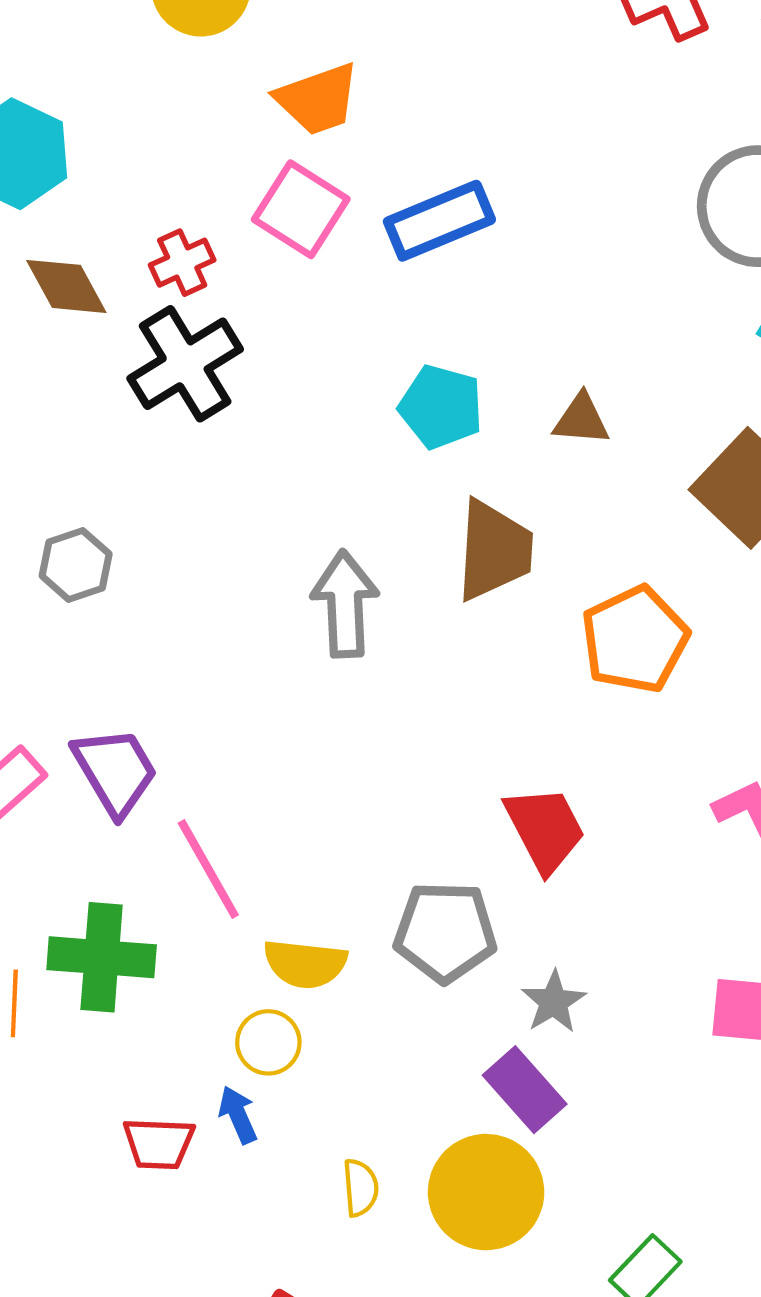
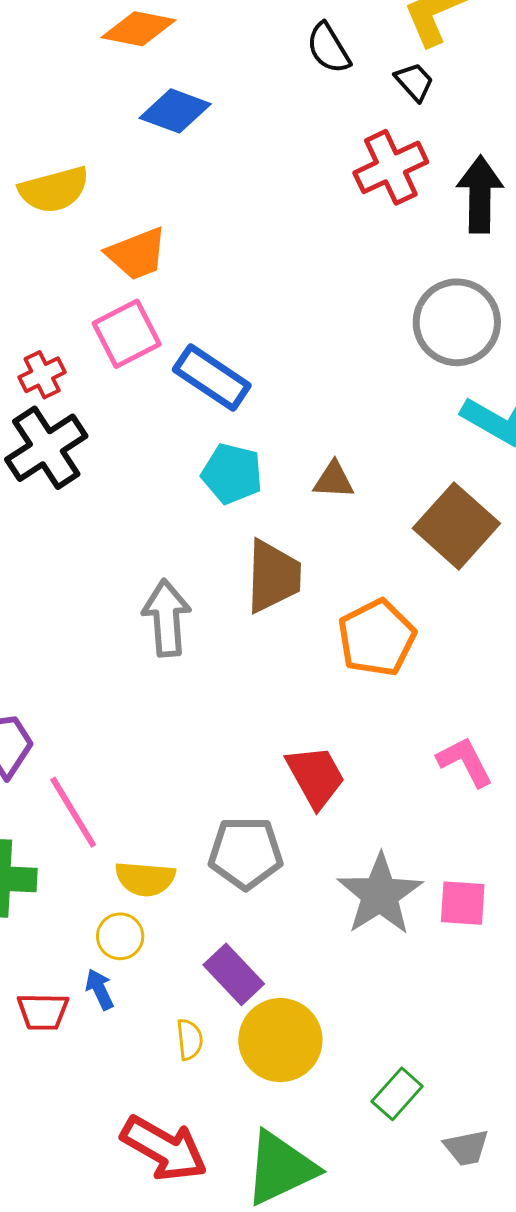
pink square: (301, 209) -> (127, 334), turned 32
blue rectangle: (439, 221) -> (212, 377), moved, turned 58
gray star: (554, 1002) -> (380, 894), moved, size x1.8
purple rectangle: (525, 1090) -> (234, 974), moved

